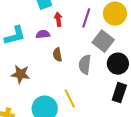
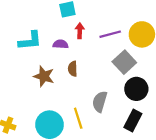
purple line: (86, 18) -> (110, 34), turned 48
gray semicircle: (85, 64) -> (100, 102), moved
brown star: (20, 74) -> (44, 76), moved

